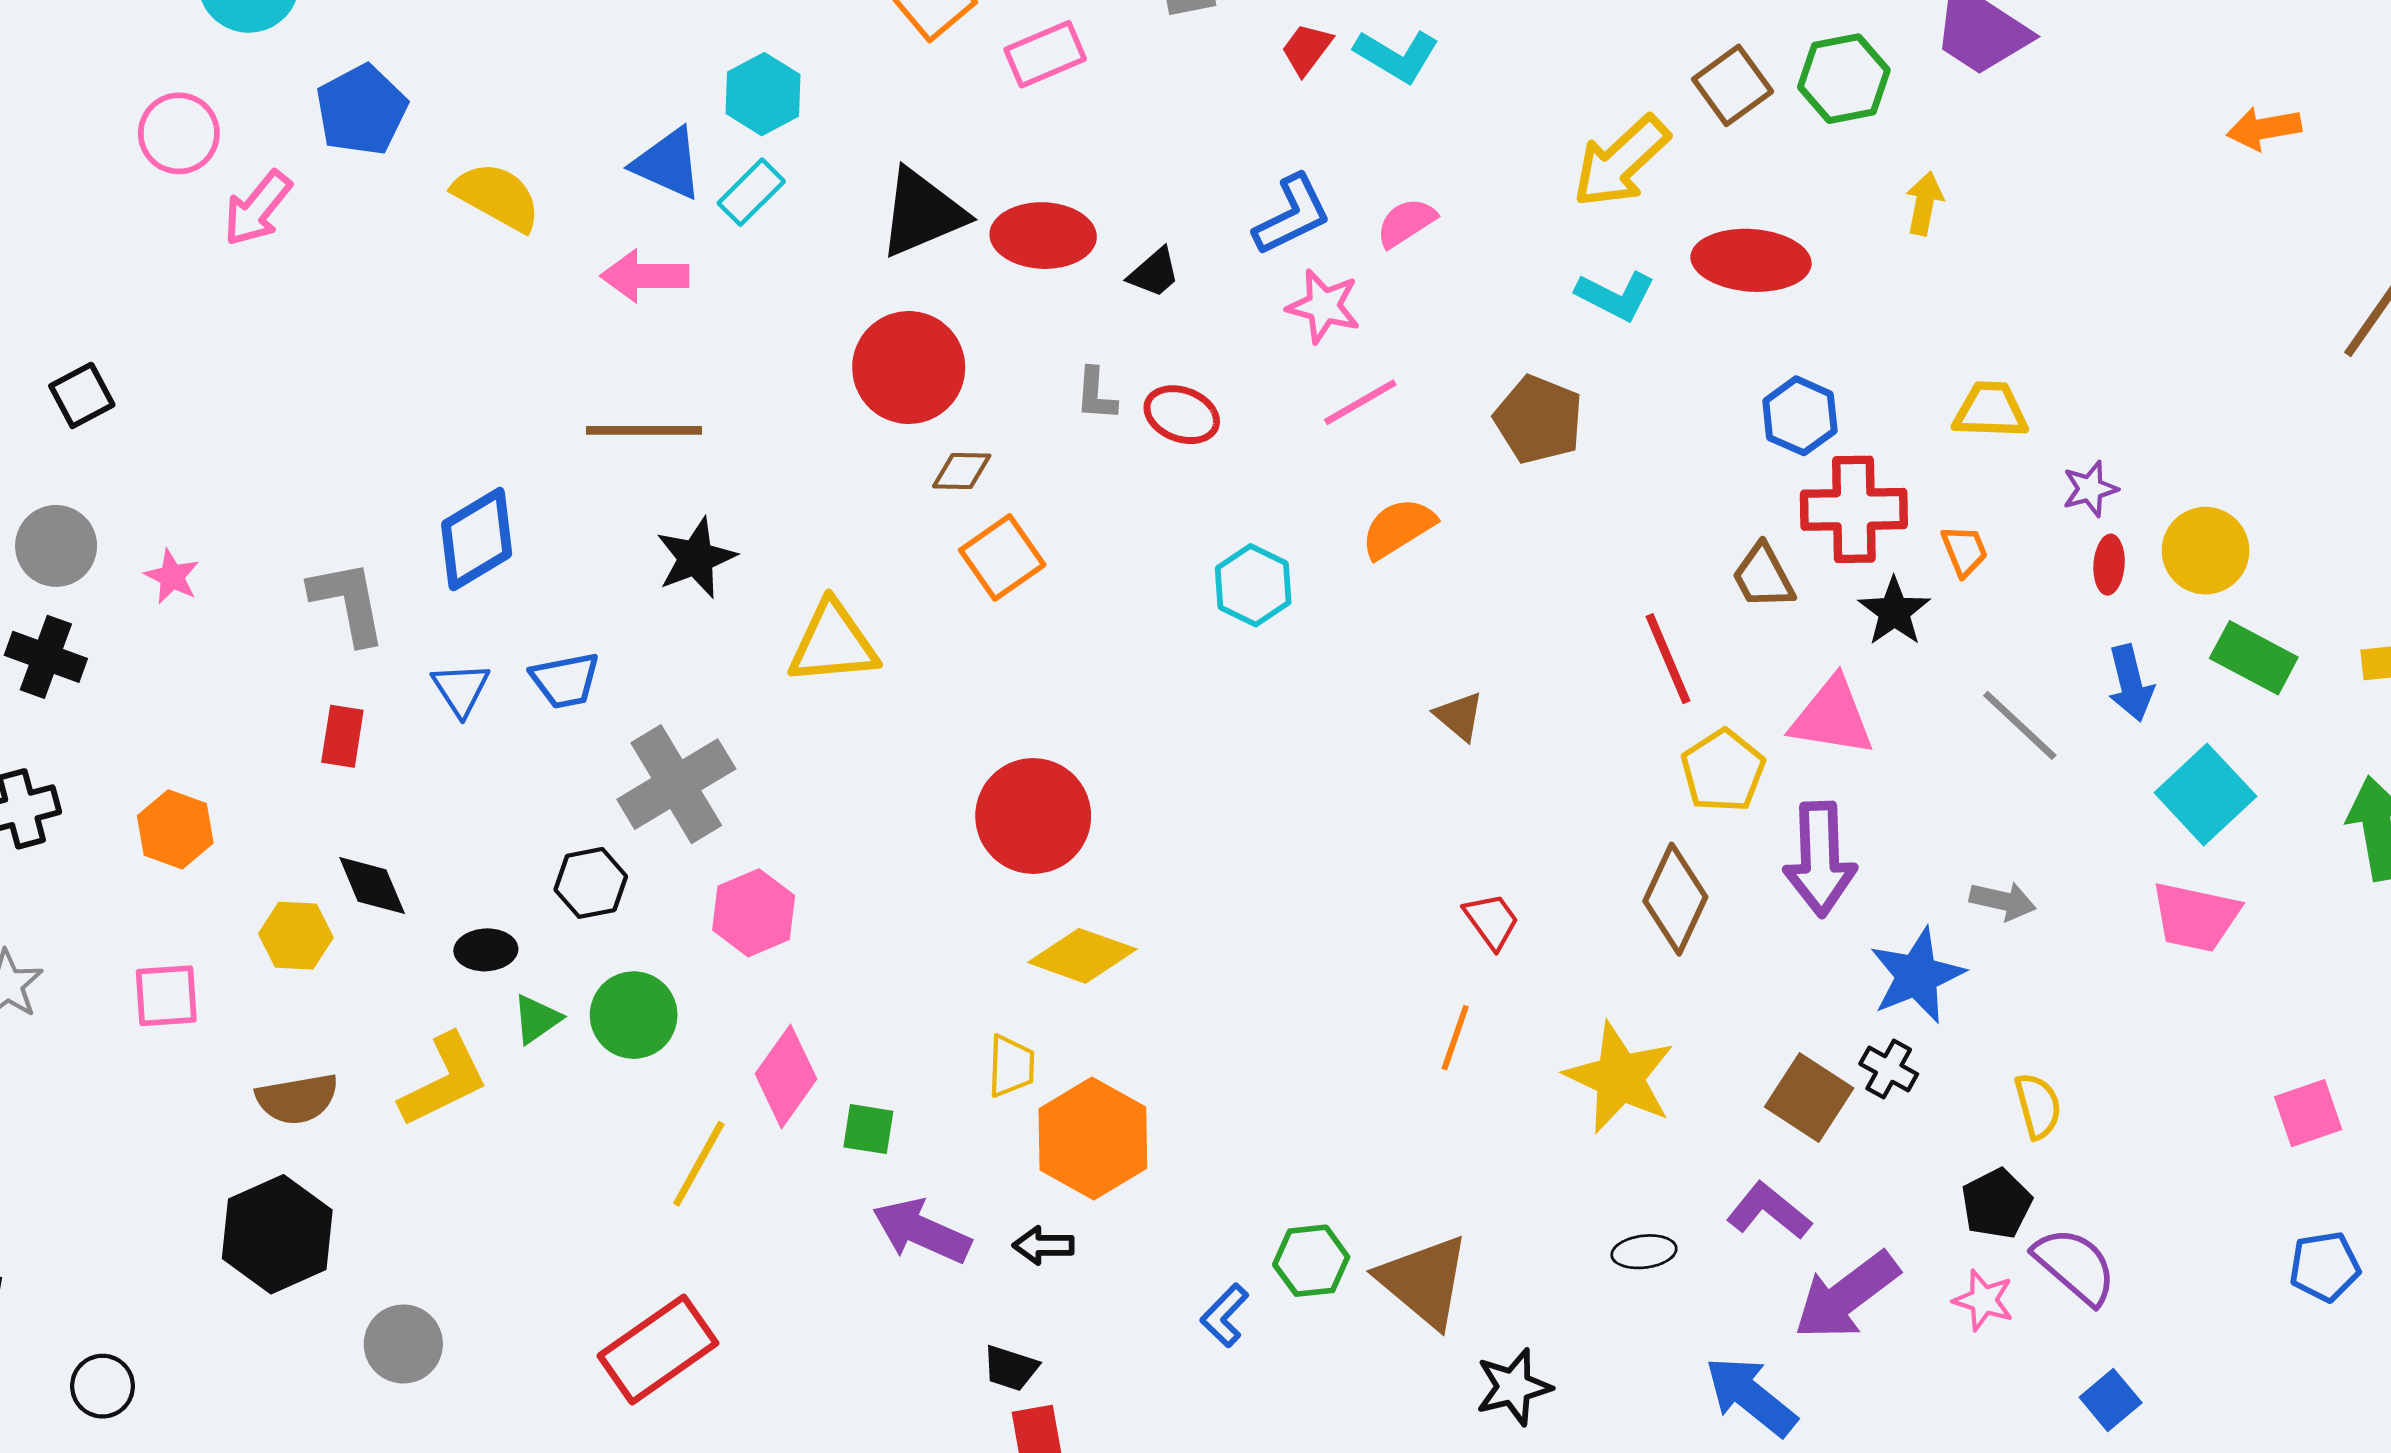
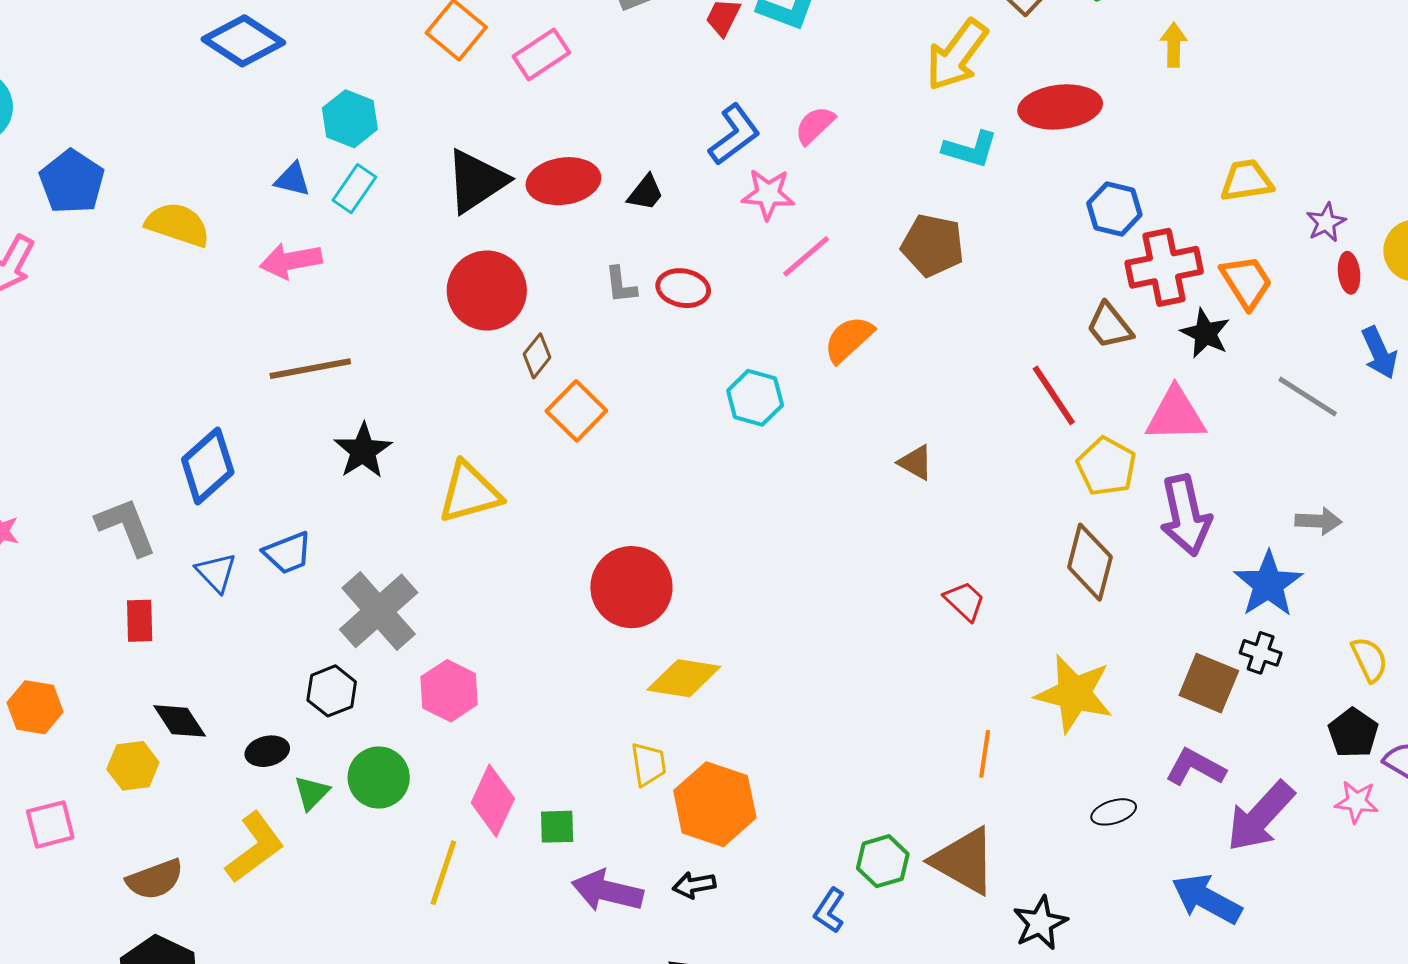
blue triangle: (668, 164) -> (292, 179), size x0.7
brown diamond: (962, 471) -> (537, 356), turned -42
orange trapezoid: (1964, 551) -> (1246, 282), size x1.5
orange line: (1455, 1038) -> (985, 754), moved

